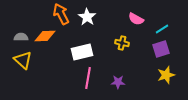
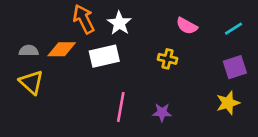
cyan line: (162, 29) -> (233, 29), moved
purple square: (161, 49) -> (235, 67), moved
white rectangle: (82, 52) -> (104, 56), moved

